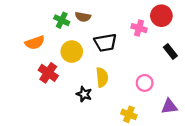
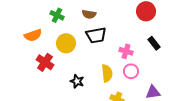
brown semicircle: (83, 17) -> (89, 14), moved
pink cross: (139, 28) -> (126, 51), moved
yellow semicircle: (102, 77) -> (107, 73), moved

